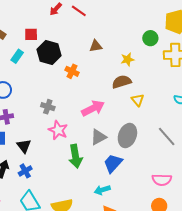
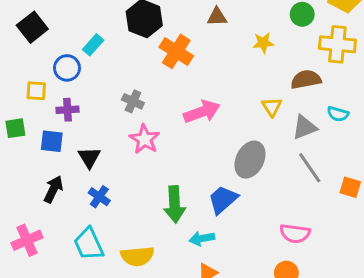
cyan rectangle: (17, 56) -> (93, 45), moved
orange cross: (72, 71) -> (176, 51), size x1.5
brown semicircle: (122, 82) -> (306, 79), moved
gray triangle: (98, 137) -> (305, 127), moved
green arrow: (75, 156) -> (175, 204), moved
blue cross: (25, 171) -> (99, 197), moved, turned -32

